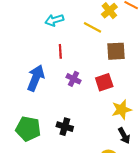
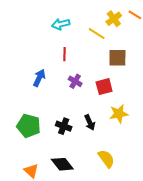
blue arrow: (36, 78) -> (39, 78), size x0.7
black arrow: (124, 136) -> (90, 122), moved

